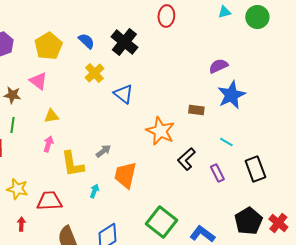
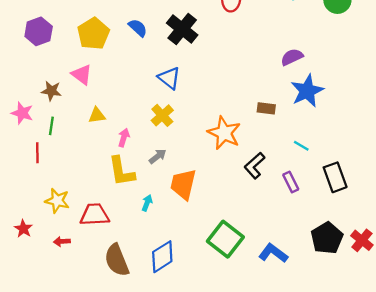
yellow cross: (94, 73) -> (162, 115), moved
blue triangle: (123, 94) -> (169, 78), moved
pink arrow: (48, 144) -> (124, 138), moved
red arrow: (21, 224) -> (62, 241), turned -96

